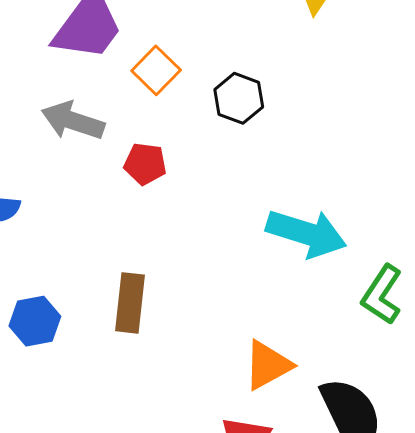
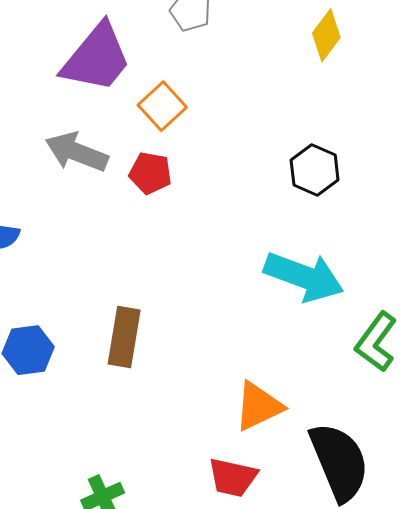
black hexagon: (239, 98) -> (315, 170), moved
red pentagon: (145, 164) -> (150, 173), moved

